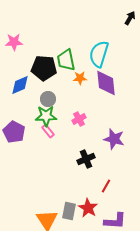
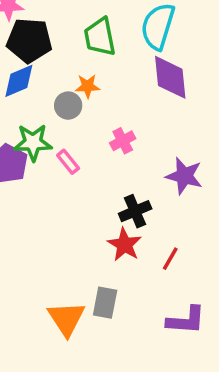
black pentagon: (44, 68) -> (29, 40), moved
orange star: (80, 78) -> (87, 86), moved
green star: (46, 116) -> (33, 142), moved
red star: (88, 208) -> (124, 245), moved

